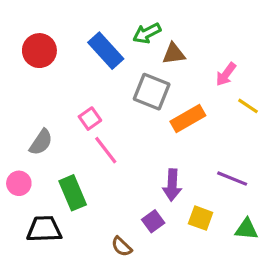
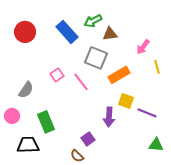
yellow line: (248, 106) -> (157, 67), turned 40
pink line: (106, 150) -> (81, 82), moved
yellow square: (201, 218) -> (126, 101), moved
purple square: (153, 221) -> (88, 139), moved

